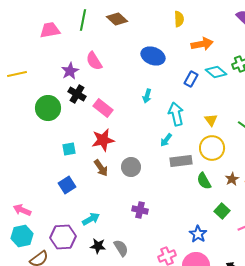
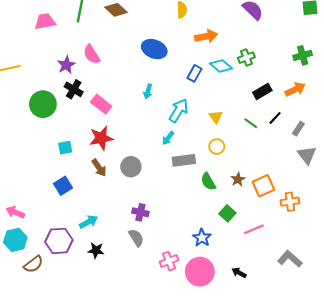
cyan arrow: (176, 114) -> (179, 111), turned 45
yellow circle: (212, 148) -> (217, 147), size x0.6
gray semicircle: (121, 248) -> (136, 238), moved

